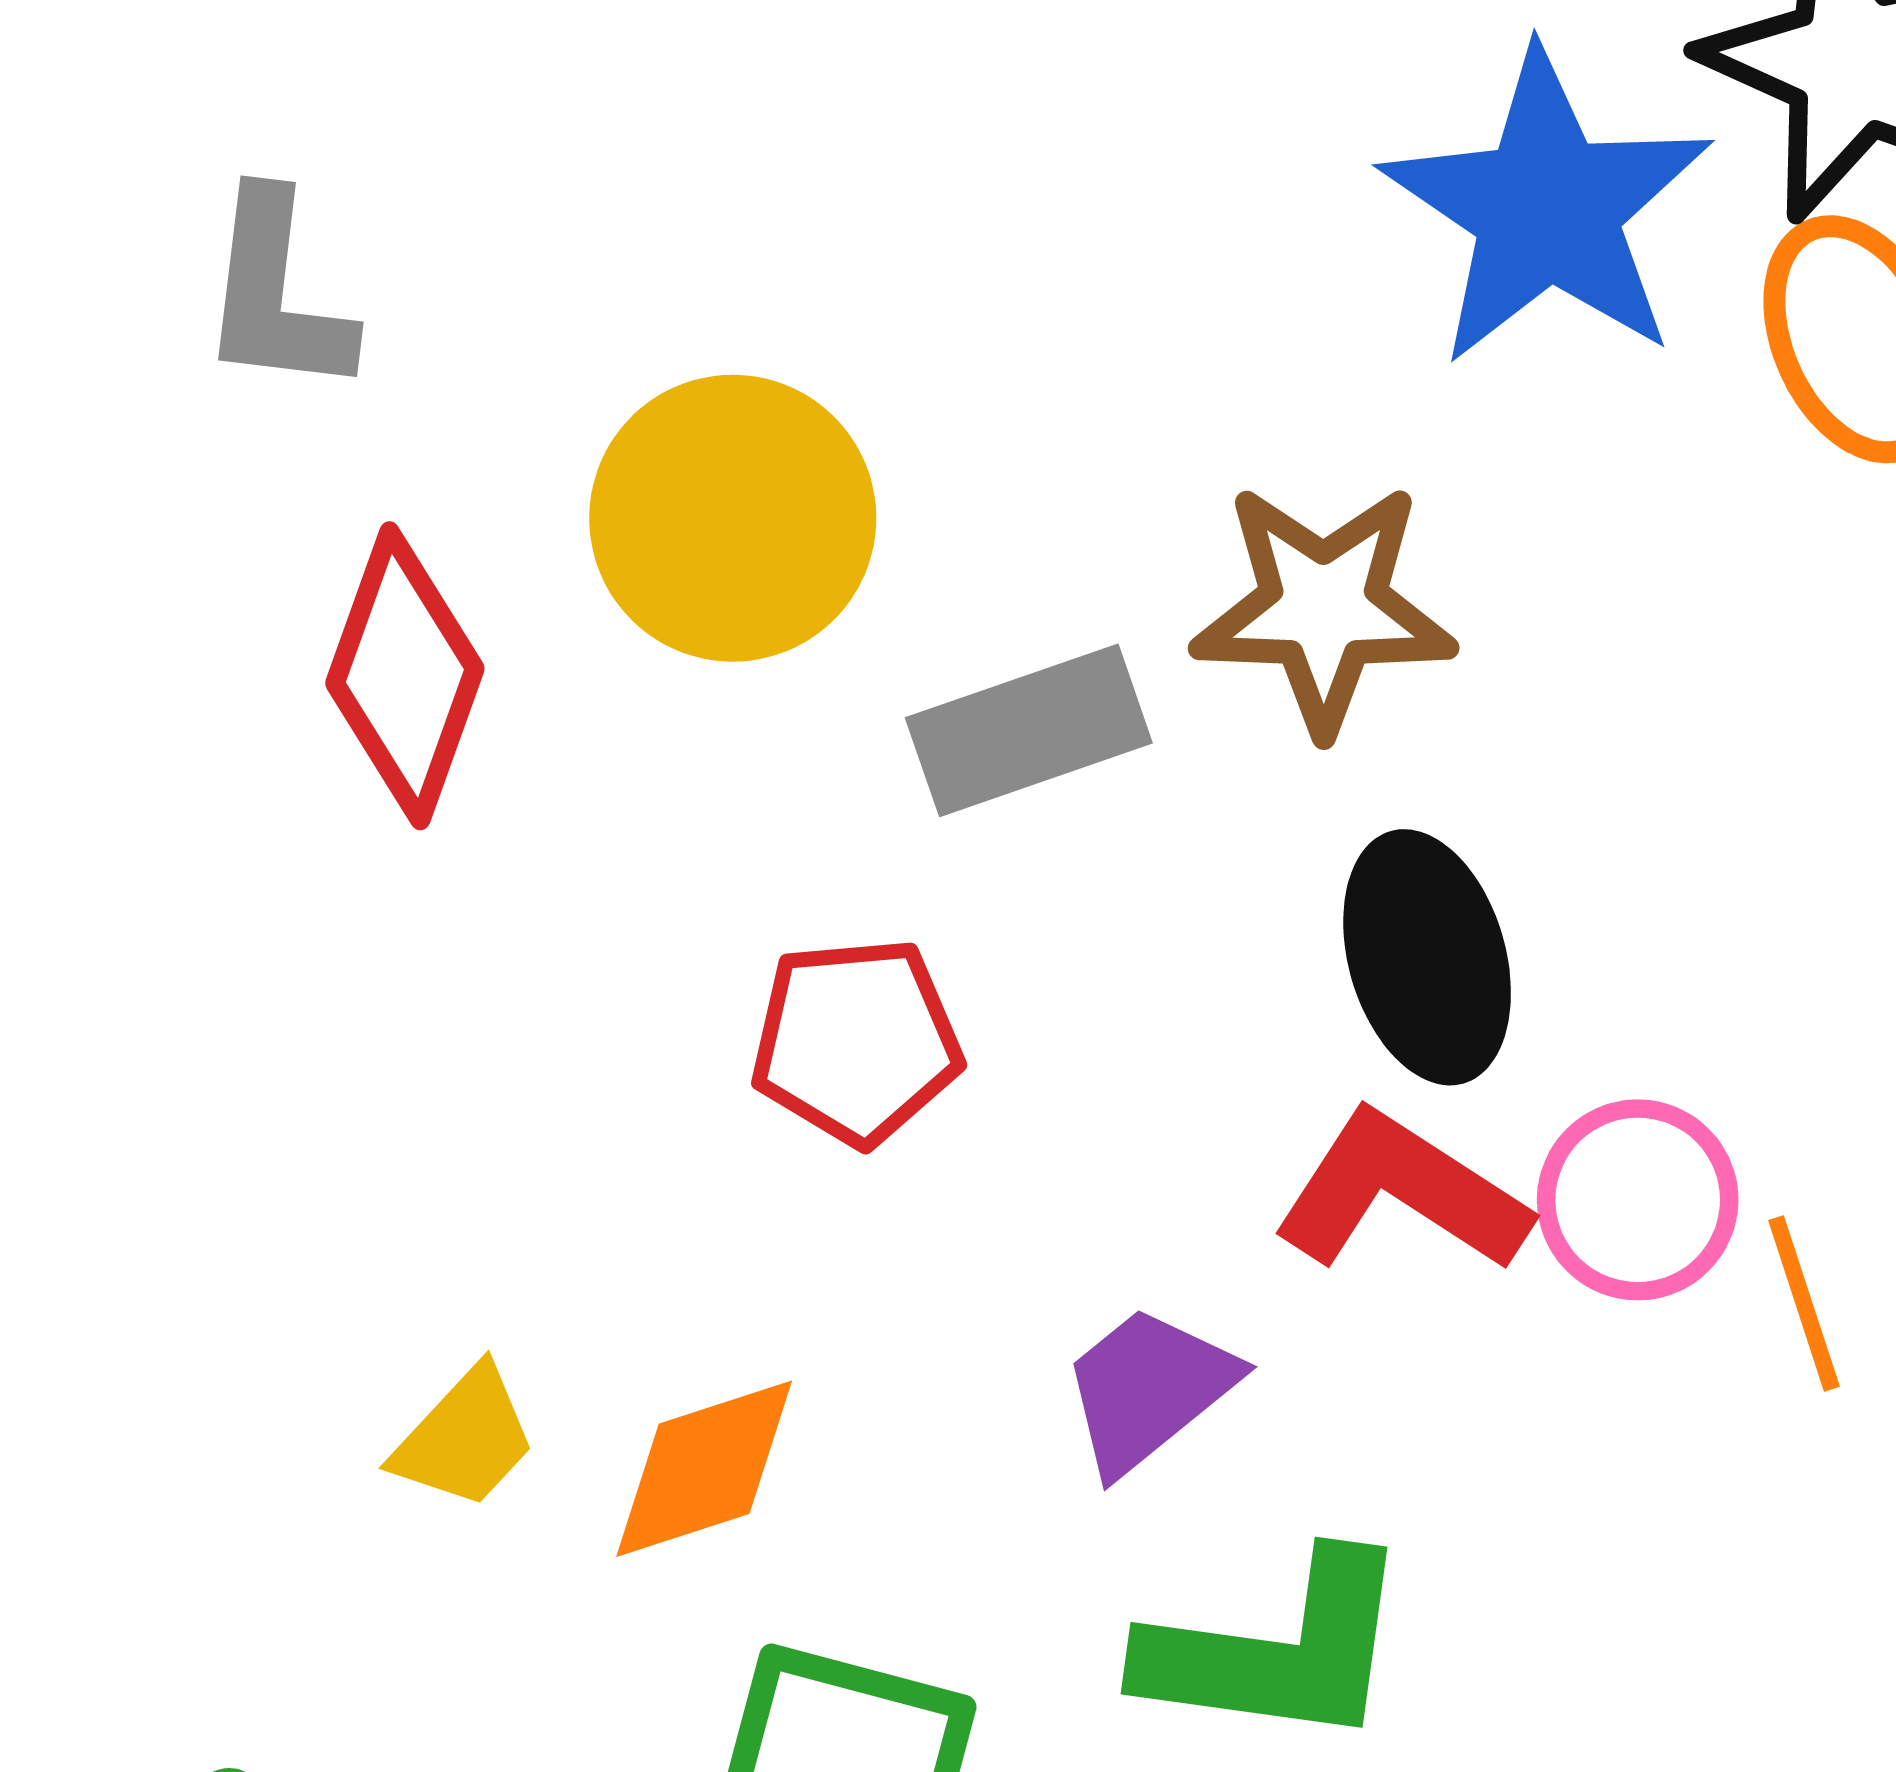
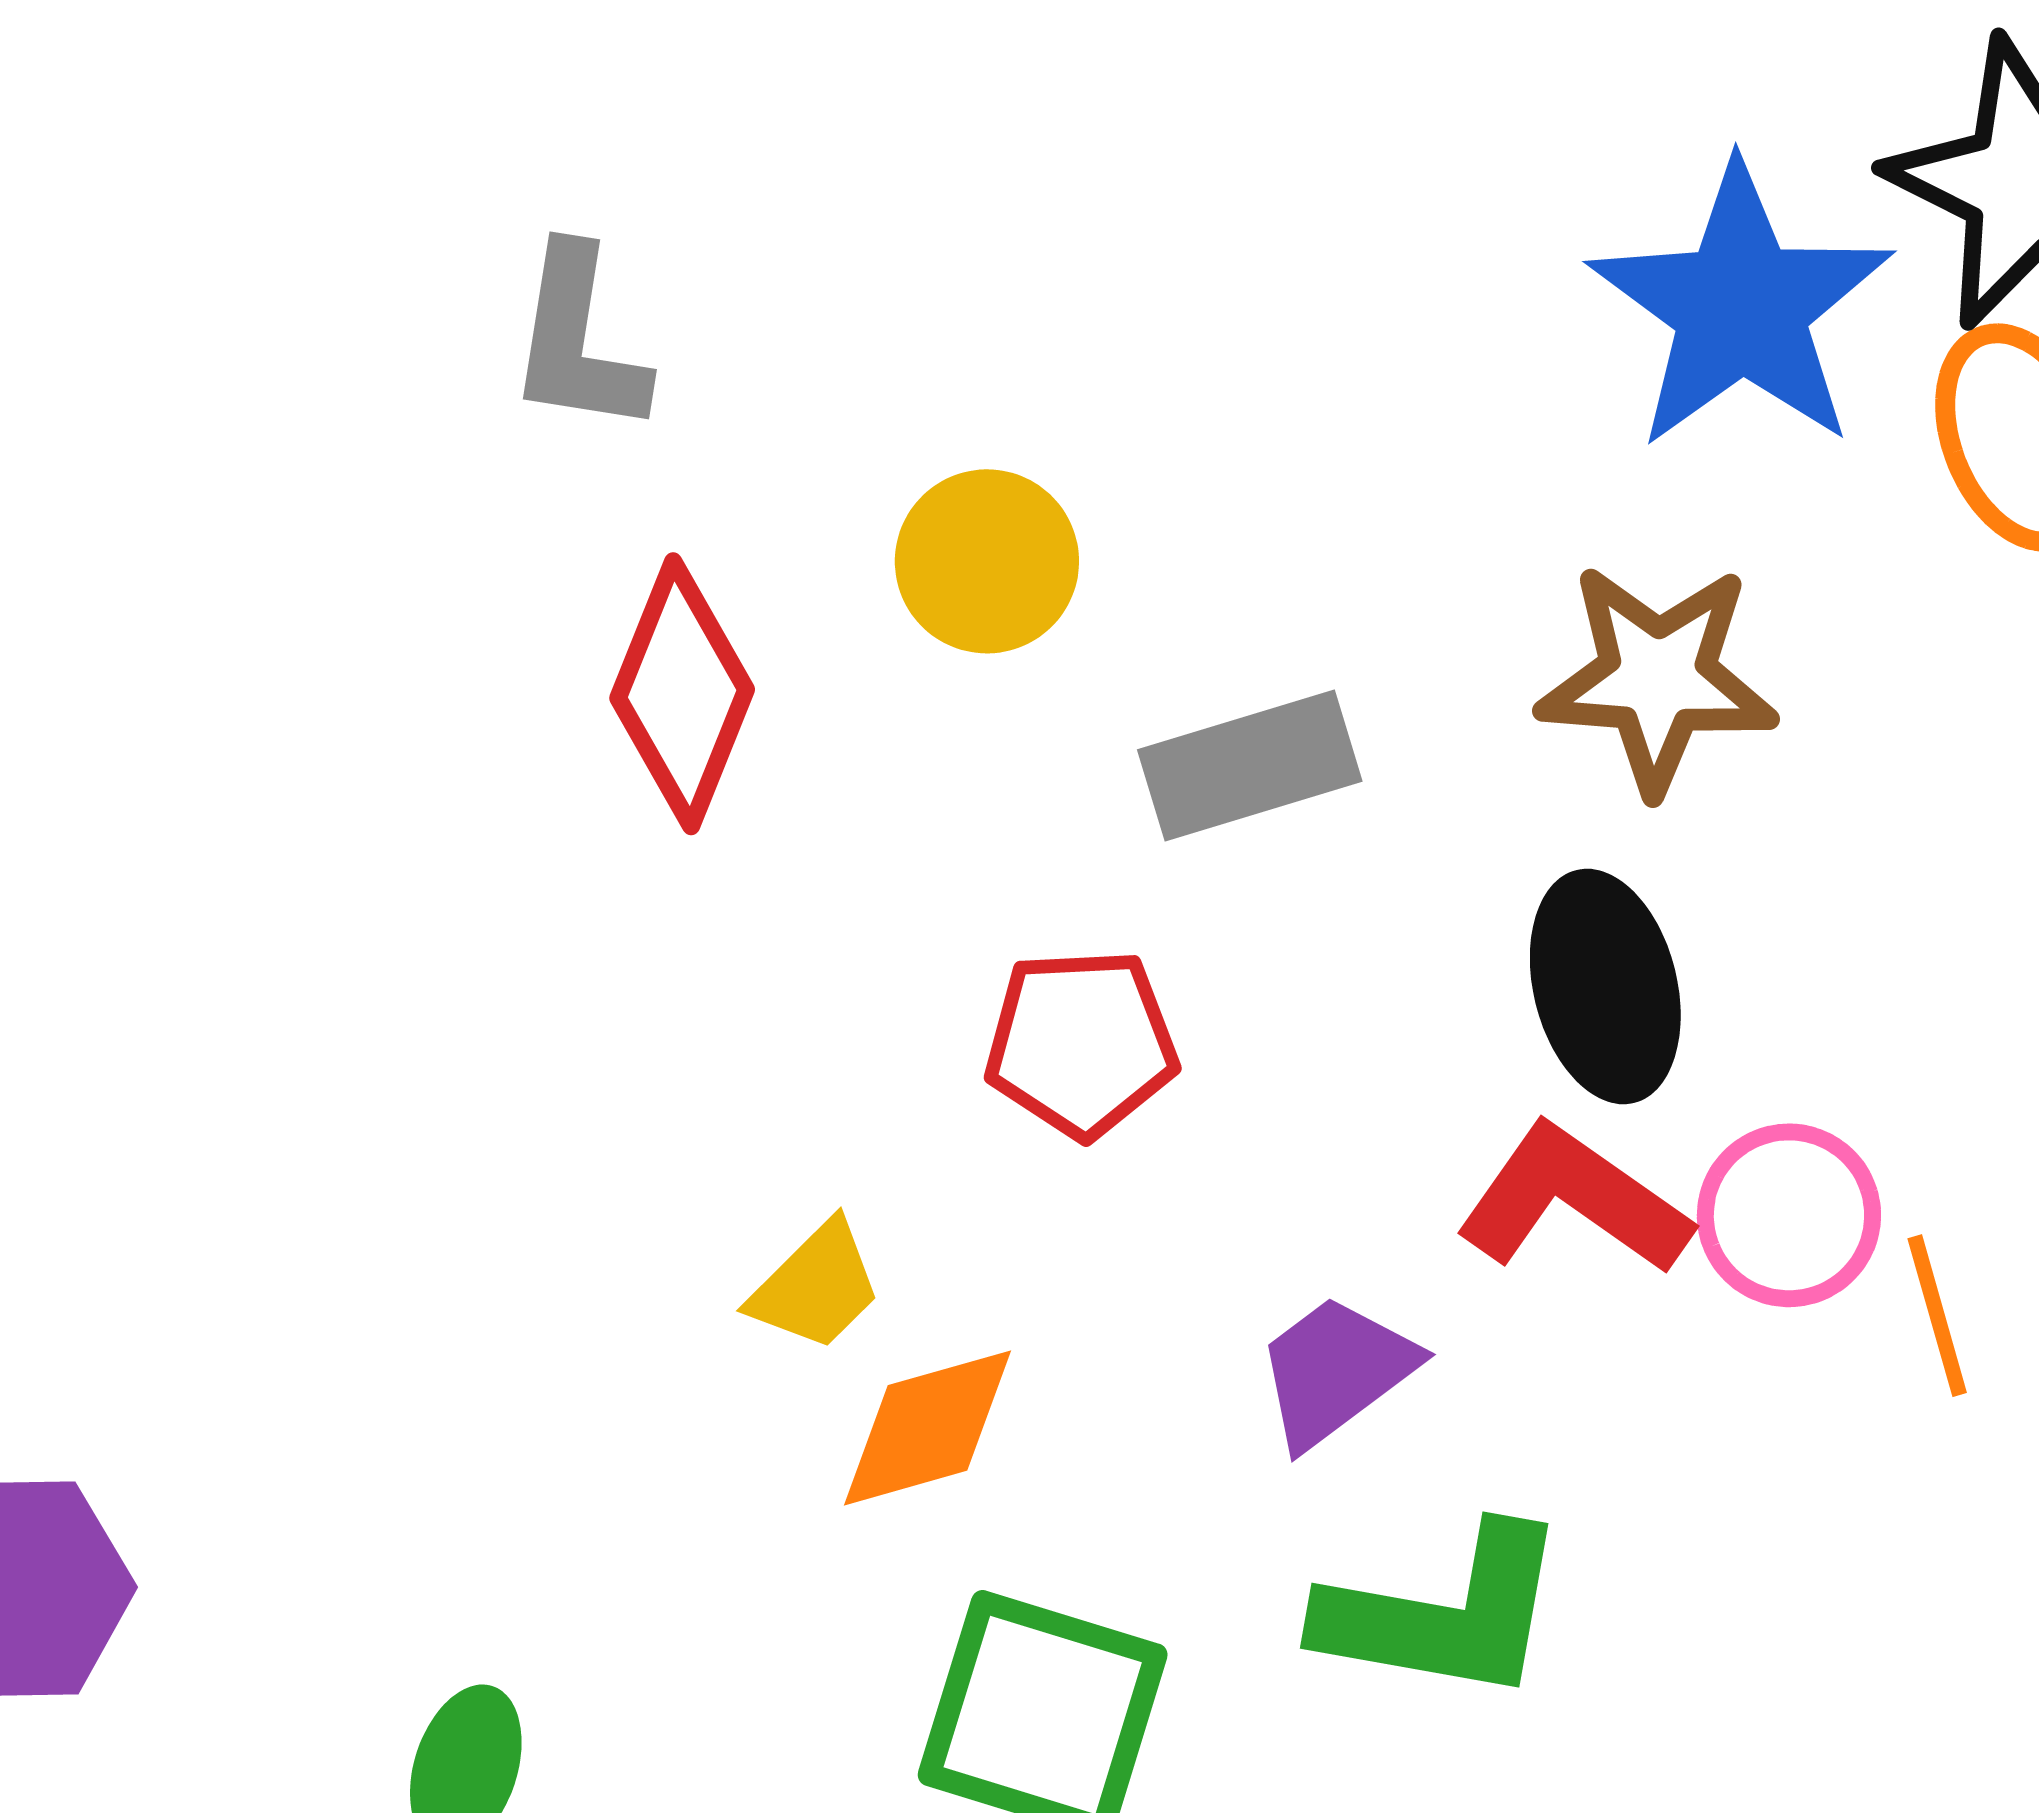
yellow circle: (733, 518) -> (987, 561), size x0.7
brown star: (1324, 608) -> (1657, 678), moved
yellow trapezoid: (465, 1438) -> (816, 1286), moved

